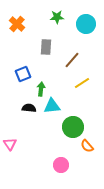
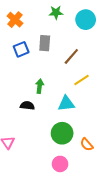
blue square: (23, 74) -> (21, 49), moved
cyan triangle: (52, 106) -> (66, 104), moved
green circle: (73, 127) -> (62, 133), moved

